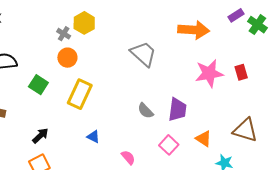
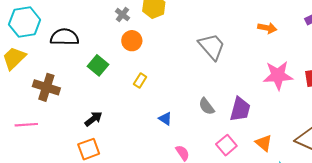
orange arrow: (194, 30) -> (267, 28), size x0.6
gray cross: (64, 34) -> (122, 15), moved
yellow rectangle: (80, 94) -> (140, 81), size x0.5
blue triangle: (93, 137) -> (165, 119), moved

